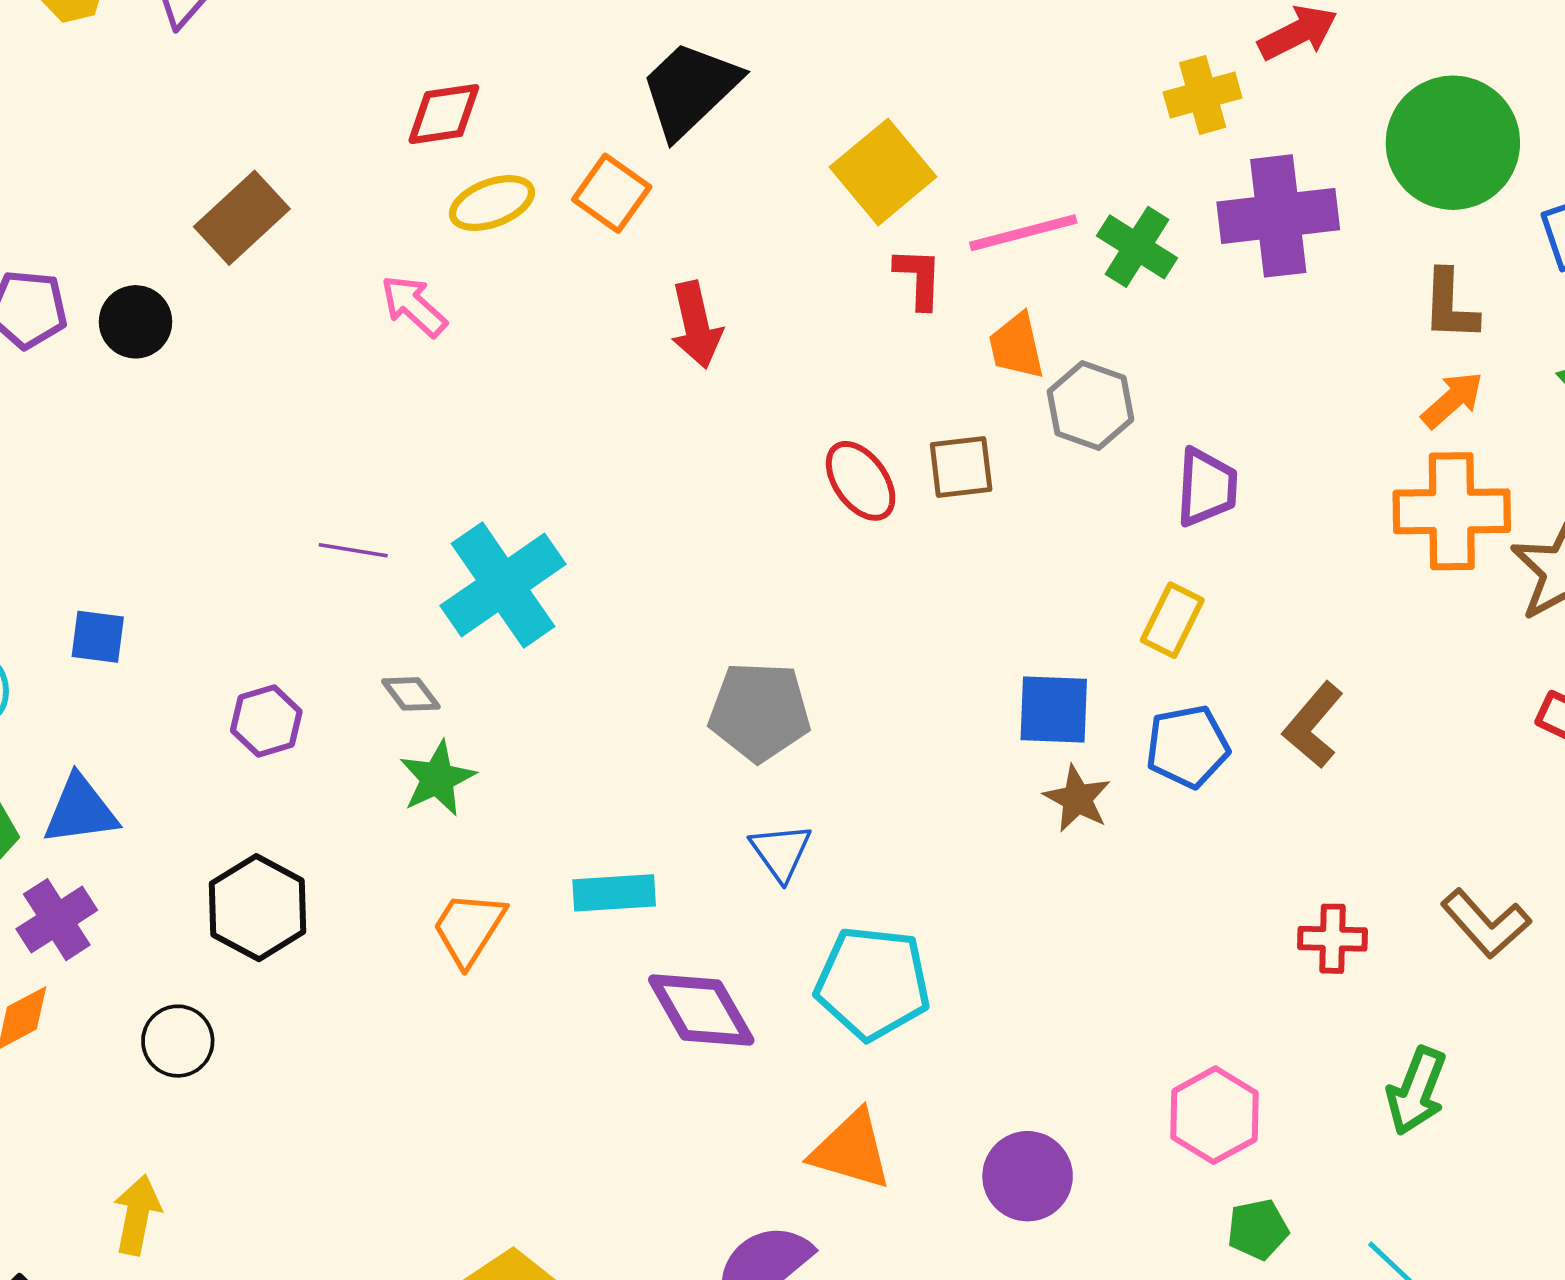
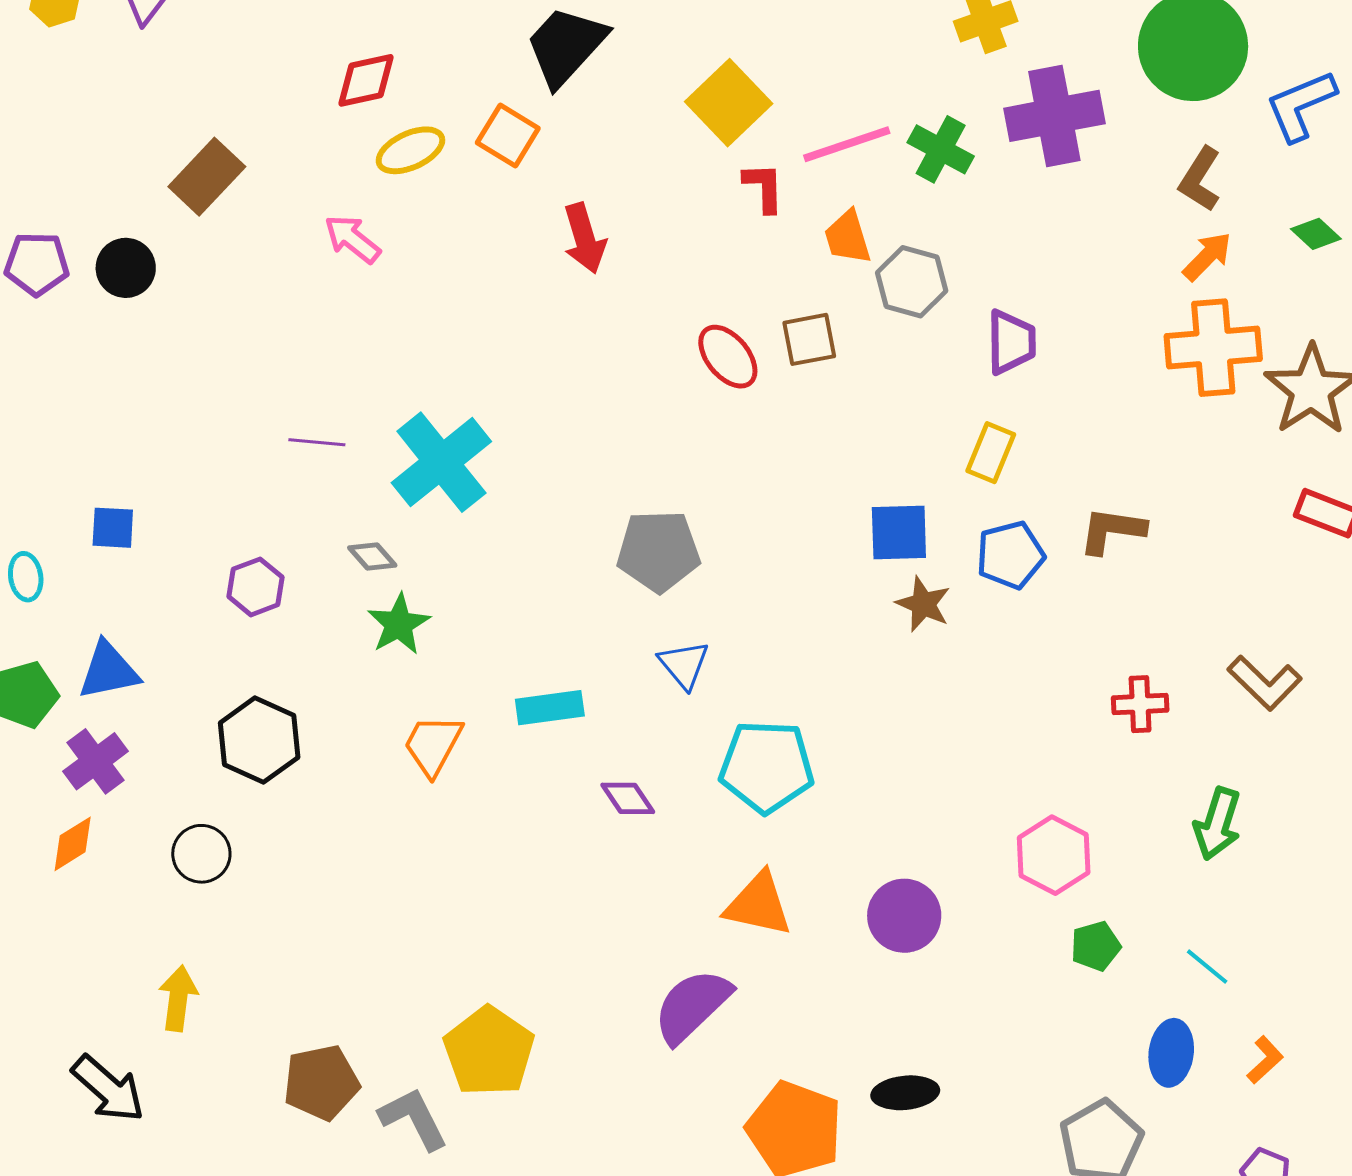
brown L-shape: (1450, 305) -> (1200, 179), turned 34
brown L-shape: (1313, 725) -> (1112, 530), turned 62
purple diamond: (701, 1010) -> (628, 798), size x0.6

